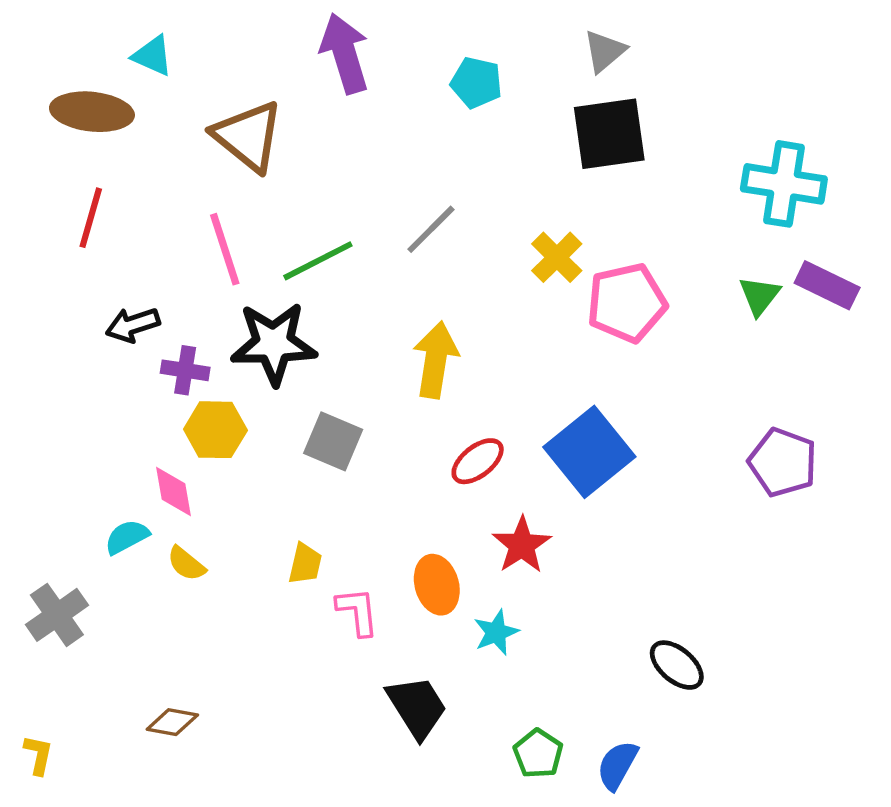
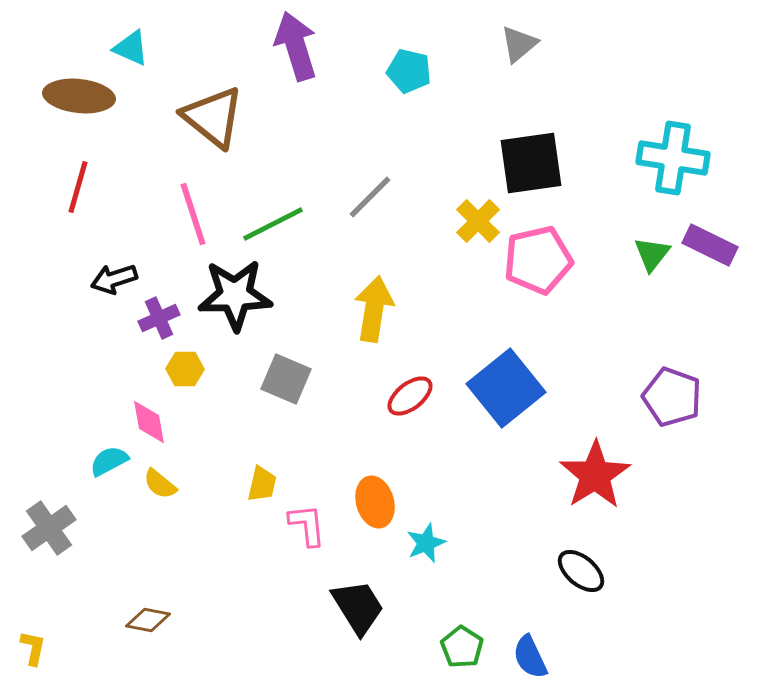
black square: (609, 134) -> (531, 163), moved
purple cross: (185, 370) -> (159, 318), turned -33
yellow hexagon: (215, 430) -> (185, 369), size x0.7
red star: (522, 545) -> (595, 475), moved, size x1.4
blue semicircle: (617, 765) -> (530, 657), turned -54

